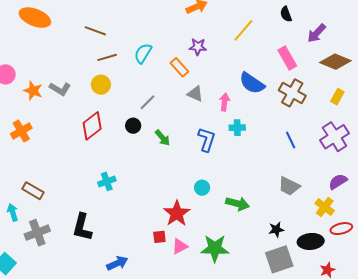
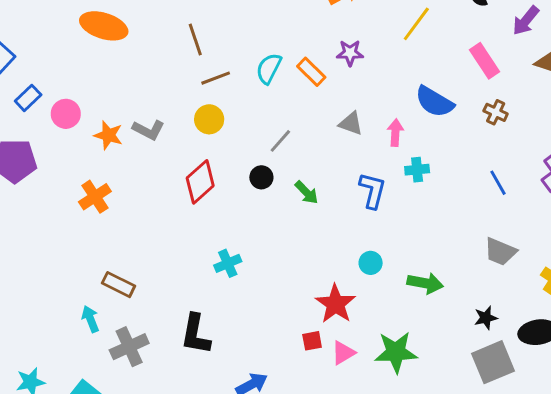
brown line: (95, 31) -> (195, 39), turned 55
orange rectangle: (179, 67) -> (311, 72), moved
brown cross: (292, 93) -> (496, 112), size x0.6

